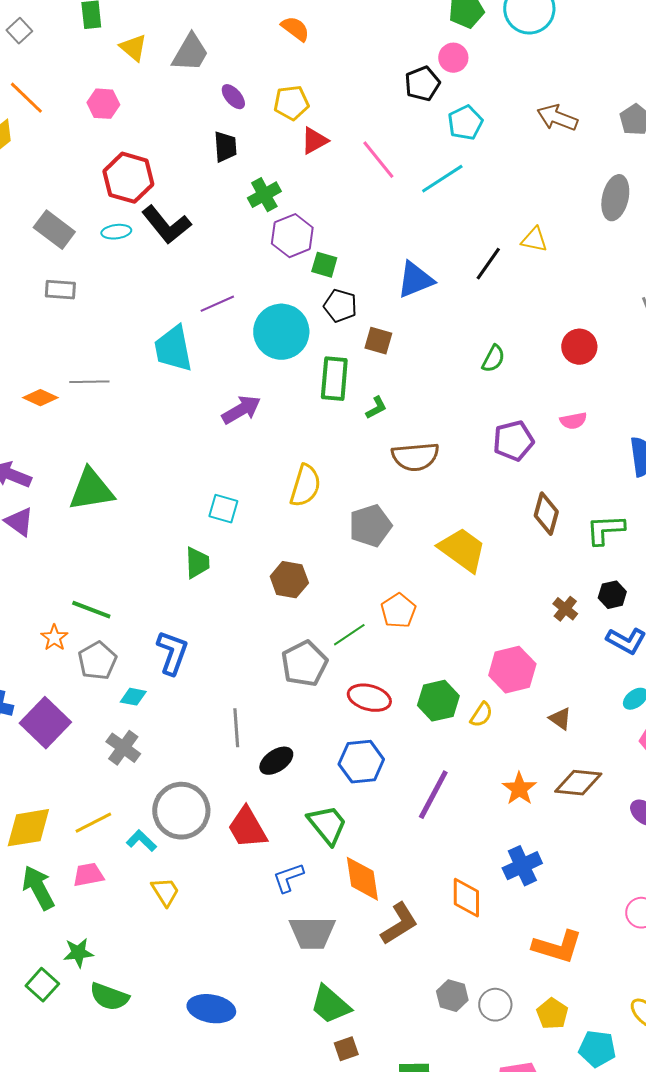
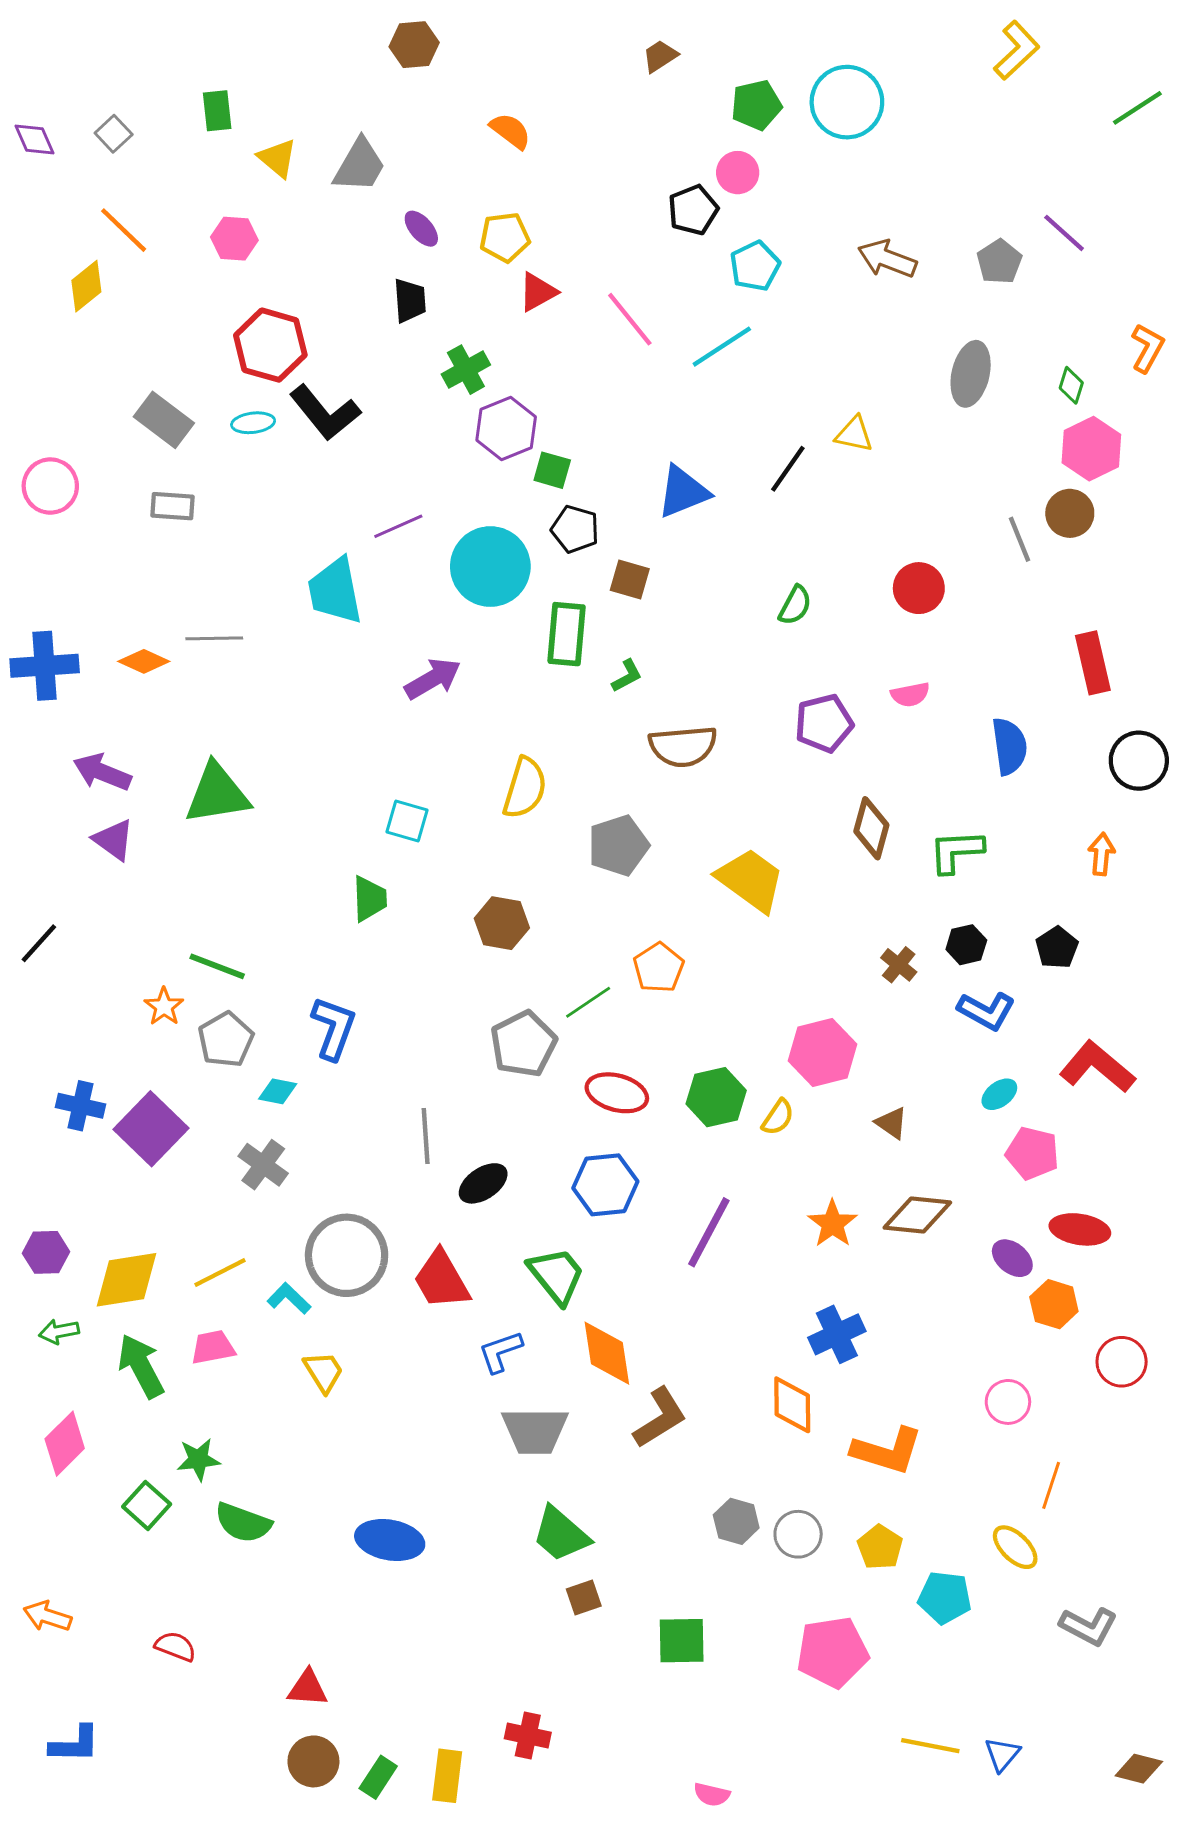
orange diamond: (466, 898) -> (792, 1405), moved

